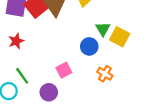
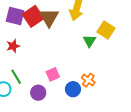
yellow square: (120, 37) -> (106, 30), moved
blue circle: (89, 46) -> (73, 89), moved

